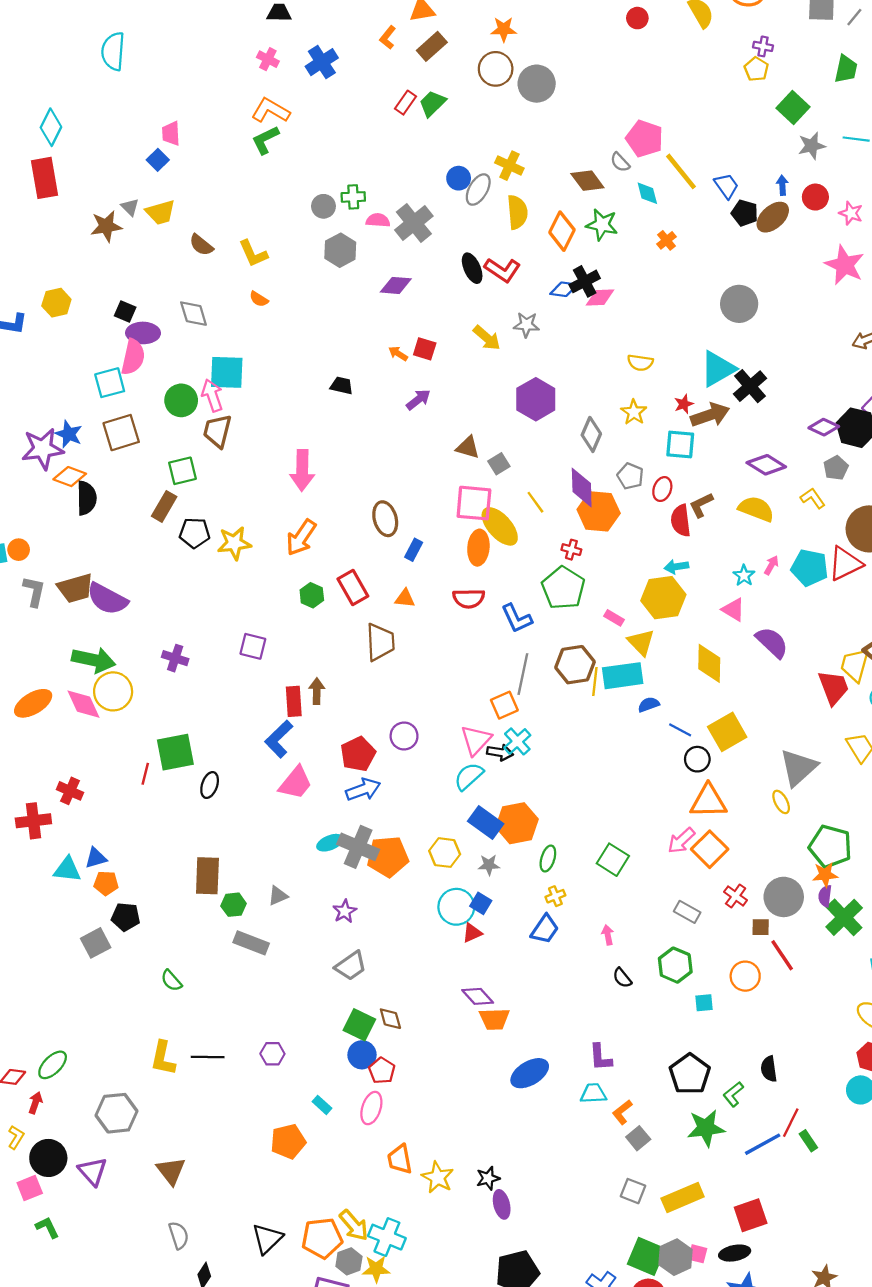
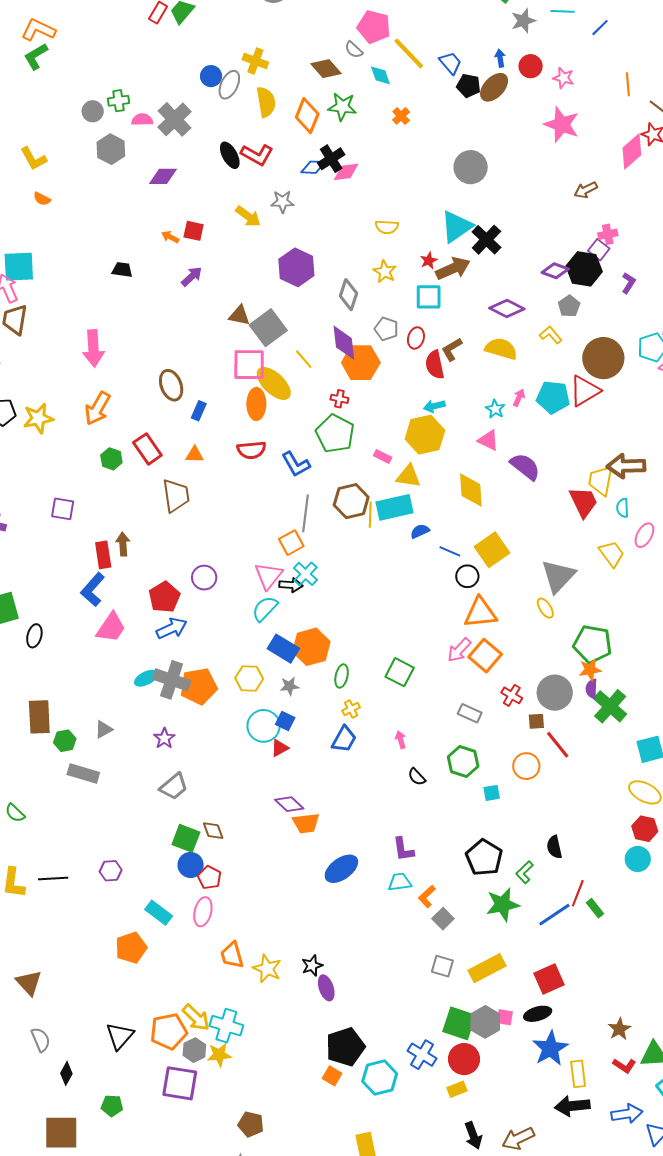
gray square: (499, 464) -> (268, 328), size x1.8
yellow triangle: (641, 642) -> (408, 476), turned -32
cyan rectangle: (322, 1105) -> (159, 913), size x1.5

